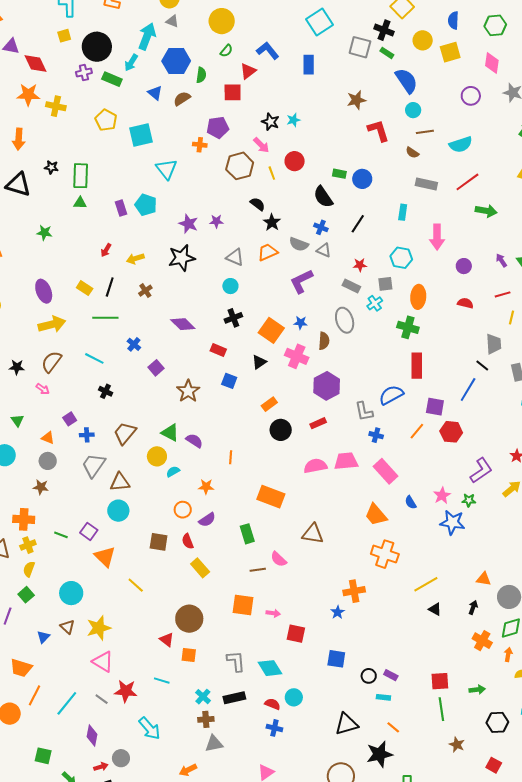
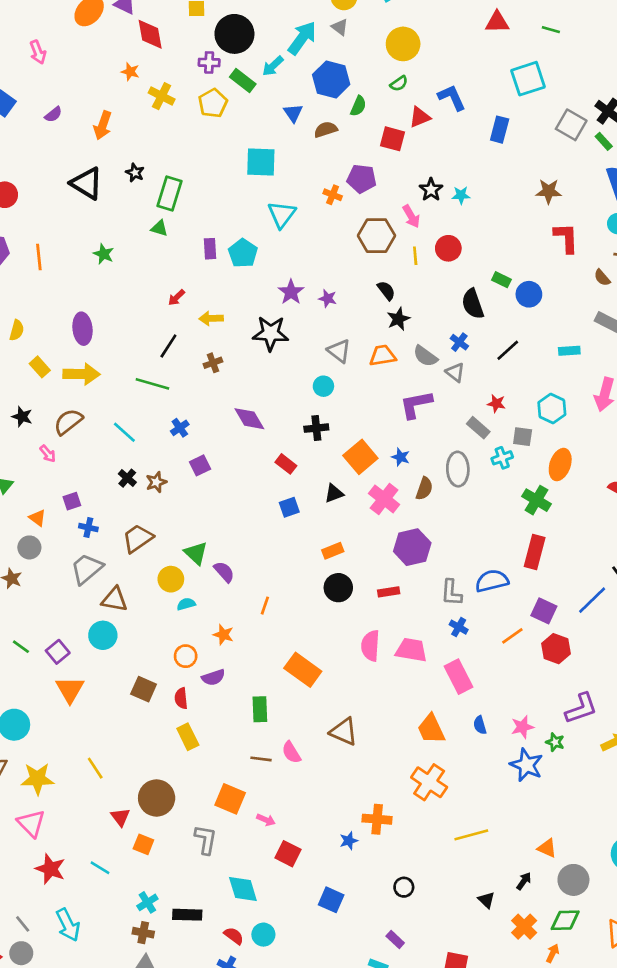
orange star: (28, 95) -> (130, 72), size x0.6
yellow pentagon: (106, 120) -> (213, 103), moved
cyan rectangle: (403, 212) -> (569, 351), turned 63
yellow rectangle: (85, 288) -> (40, 367), moved
blue square: (229, 381) -> (289, 507), turned 35
brown star: (188, 391) -> (156, 482), moved, size x0.7
pink semicircle: (315, 466) -> (370, 646), turned -90
yellow line: (136, 585) -> (95, 768), moved
black triangle: (435, 609) -> (486, 900), moved
gray L-shape: (236, 661) -> (206, 840), moved
black circle: (369, 676) -> (404, 887), moved
gray line: (102, 699) -> (23, 924), moved

